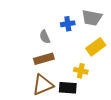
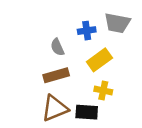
yellow rectangle: (96, 47) -> (99, 60), moved

